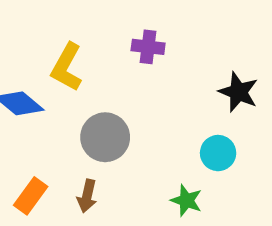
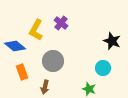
purple cross: (148, 47) -> (61, 23), moved, turned 32
orange rectangle: (31, 196) -> (22, 72), moved, turned -56

